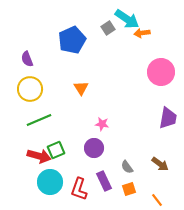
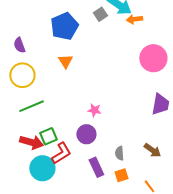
orange triangle: (81, 88) -> (65, 61), moved
gray semicircle: (127, 167) -> (119, 153), turned 32
red L-shape: (79, 189) -> (61, 153), moved, turned -140

